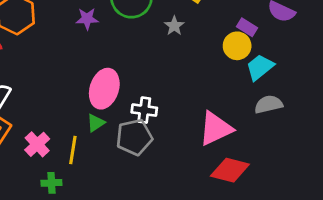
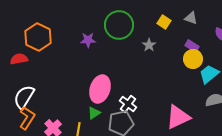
purple rectangle: (247, 27) -> (192, 46), moved
white cross: (144, 110) -> (128, 104), turned 30

